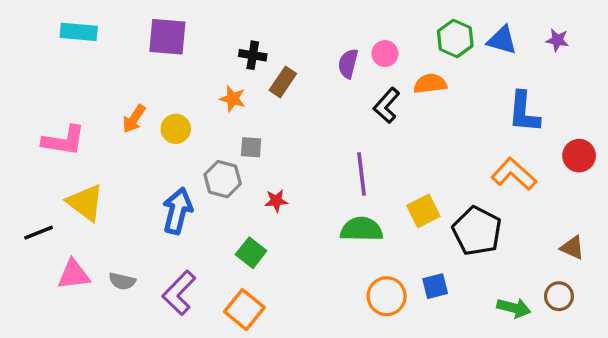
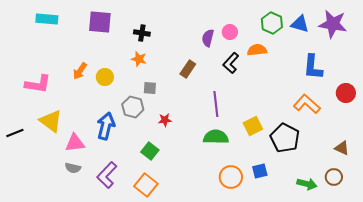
purple star: (557, 40) -> (333, 24), size x2.0
black cross: (253, 55) -> (142, 33), moved
brown rectangle: (283, 82) -> (188, 69), moved
black line: (39, 233) -> (15, 133), moved
pink triangle: (74, 274) -> (75, 143), moved

